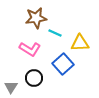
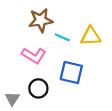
yellow triangle: (80, 43) -> (91, 36), moved
blue square: (63, 64) -> (71, 73), turned -35

